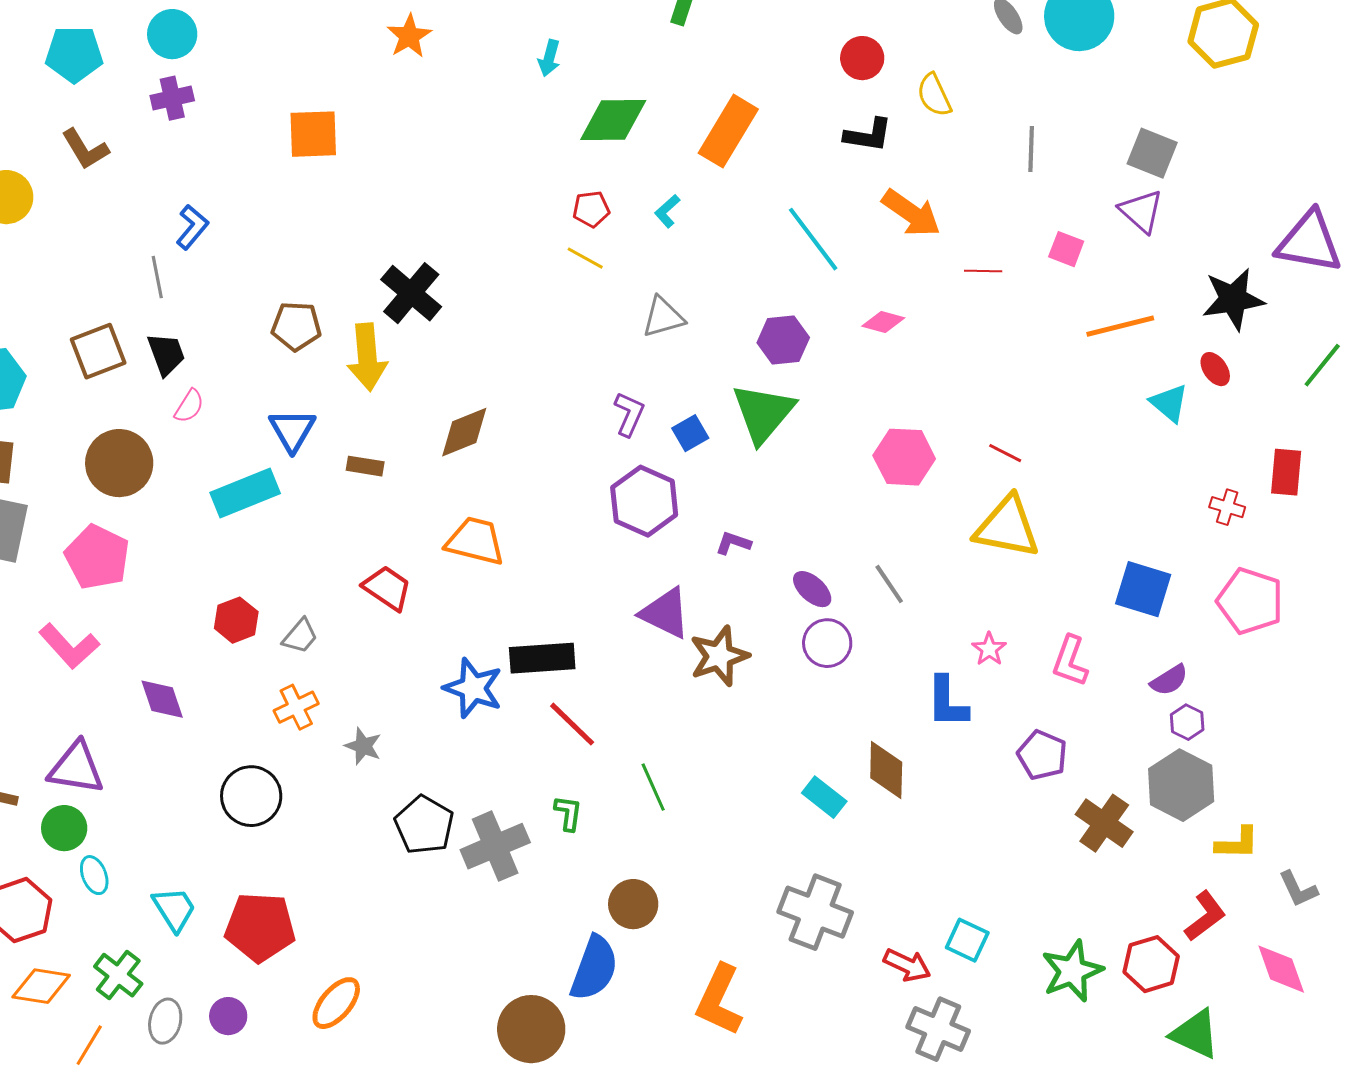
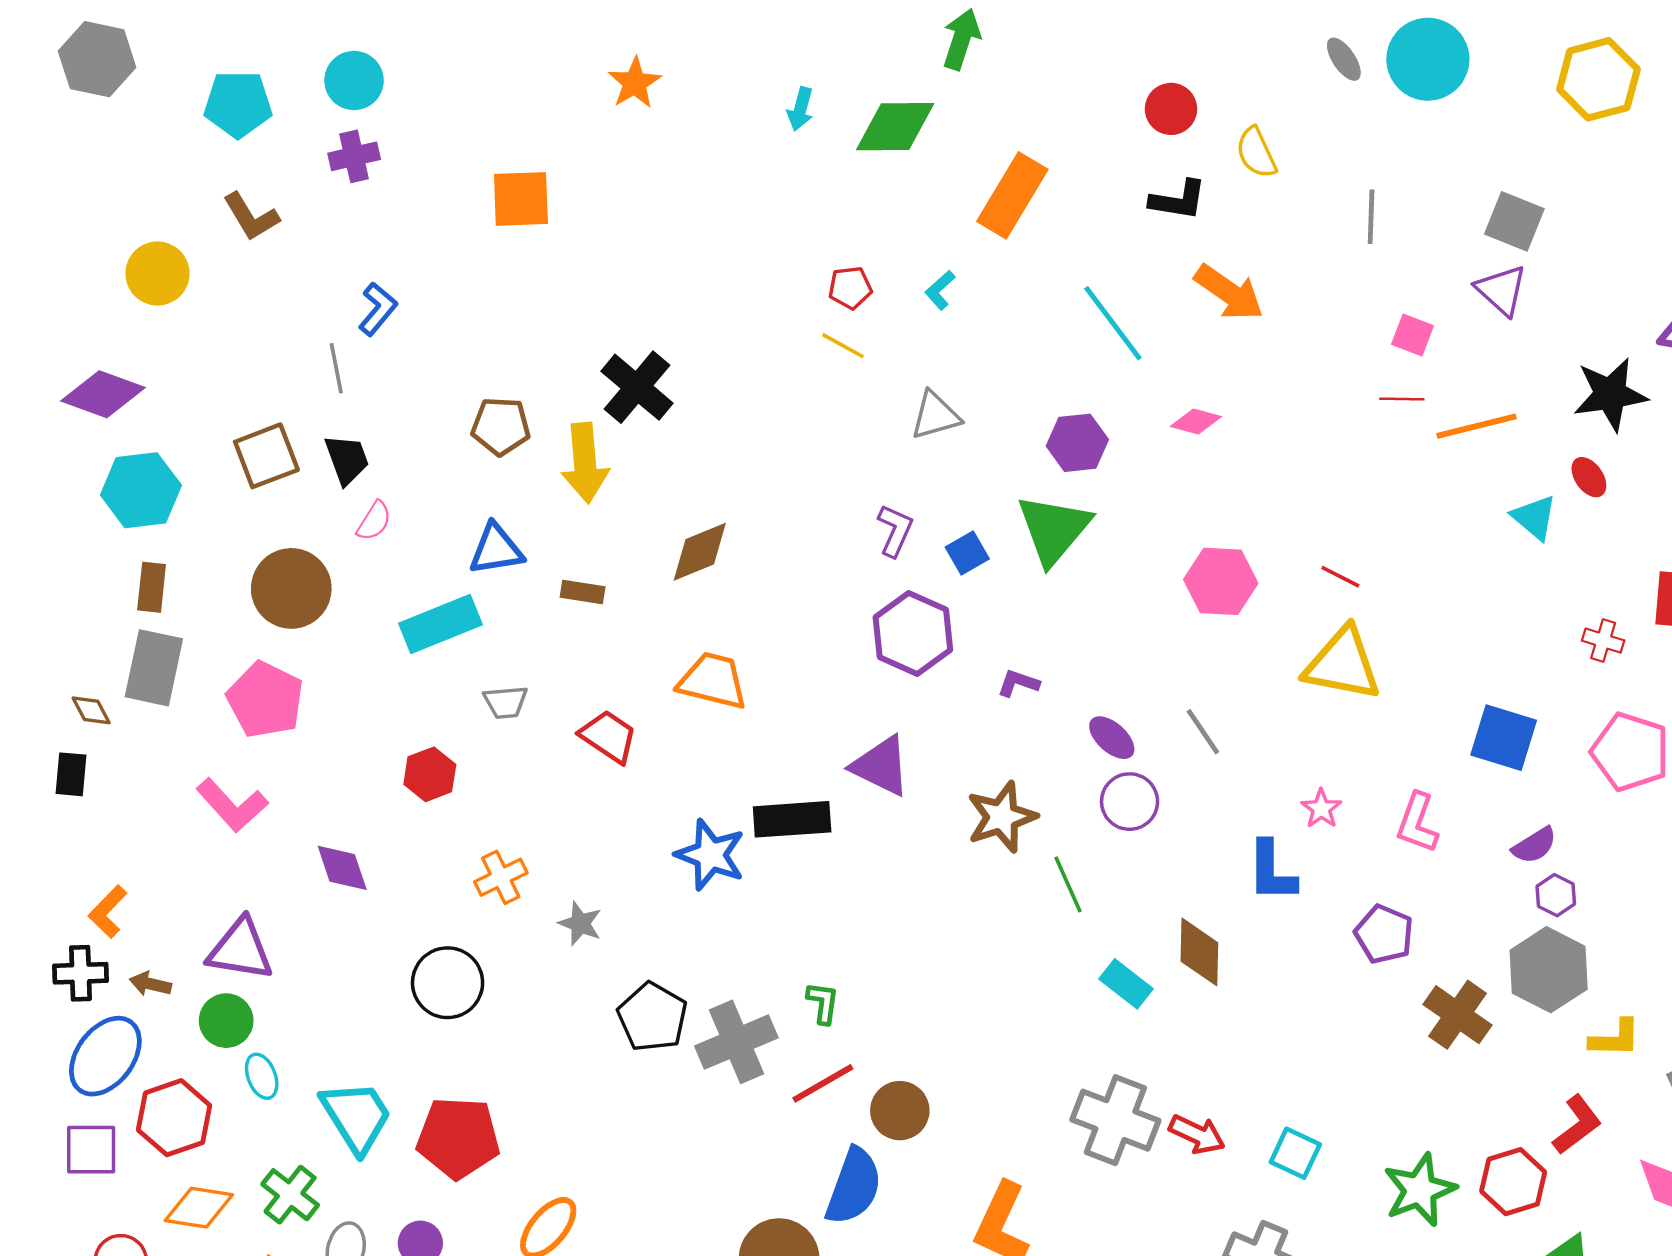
green diamond: (613, 120) -> (895, 127), moved
red line: (983, 271) -> (1402, 399), moved
blue triangle: (292, 430) -> (496, 549), turned 51
purple triangle: (665, 613) -> (881, 766), moved
gray trapezoid: (300, 636) -> (506, 702), moved, turned 45
red line: (572, 724) -> (823, 1083), moved, turned -74
green line: (653, 787) -> (1068, 884), moved
cyan trapezoid: (174, 909) -> (356, 1117), size x1.4
red arrow: (907, 965) -> (1197, 1134), moved

